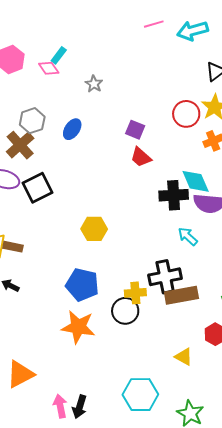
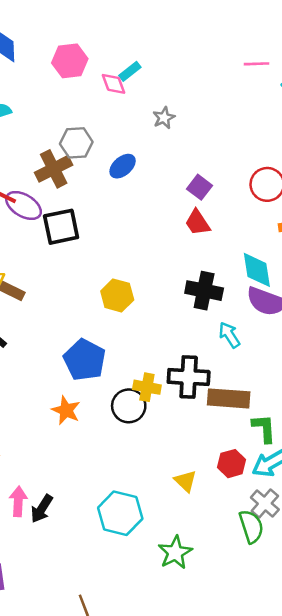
black cross: (174, 195) -> (204, 291), moved
brown rectangle: (181, 295) -> (229, 398), moved
orange star: (78, 327) -> (66, 410), size x0.7

